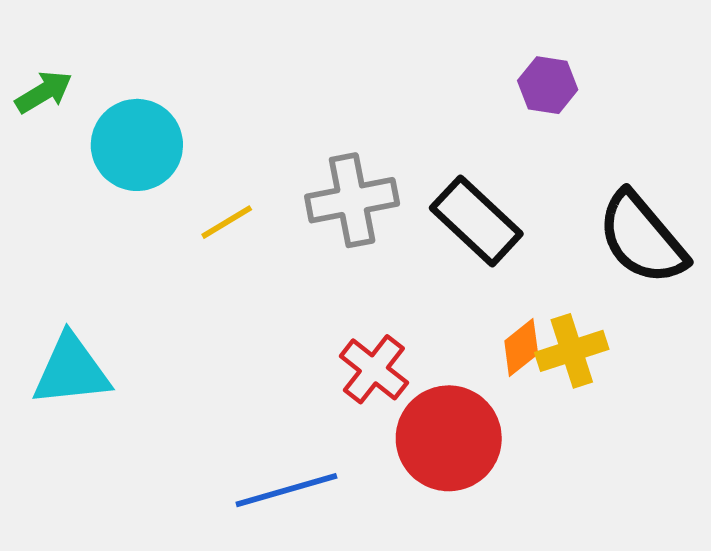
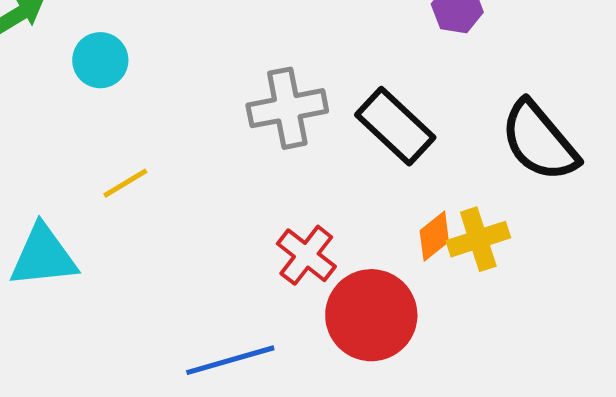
cyan circle: (137, 145) -> (100, 60), size x0.7
yellow line: (227, 222) -> (125, 183), moved

